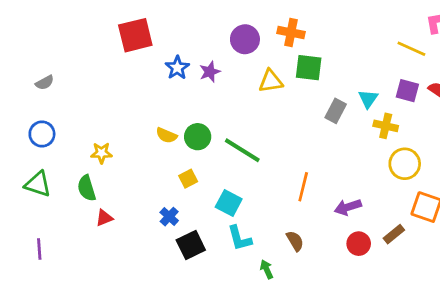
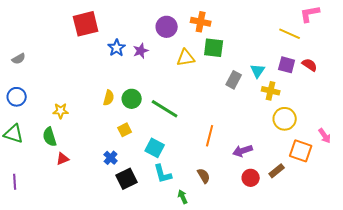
yellow semicircle: (166, 135) -> (109, 98), turned -98

